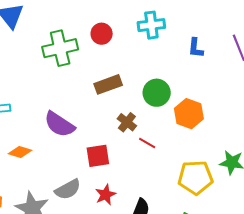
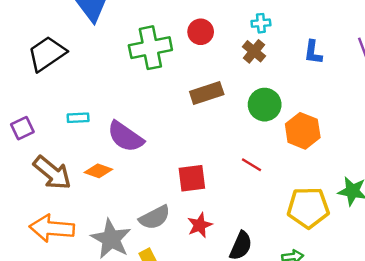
cyan cross: (151, 25) -> (261, 23), size x0.6
brown cross: (127, 122) -> (254, 51), moved
purple semicircle: (59, 124) -> (125, 137), moved

